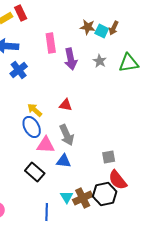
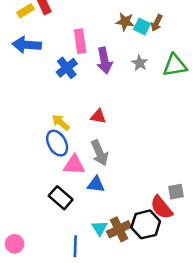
blue cross: (19, 70) -> (67, 68), moved
gray square: (109, 157) -> (176, 192), moved

